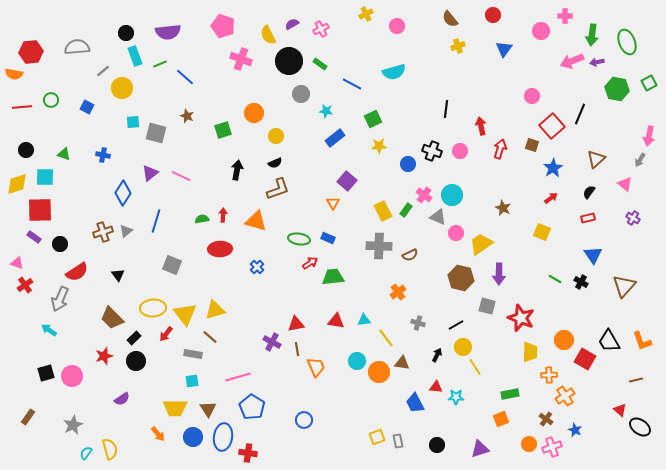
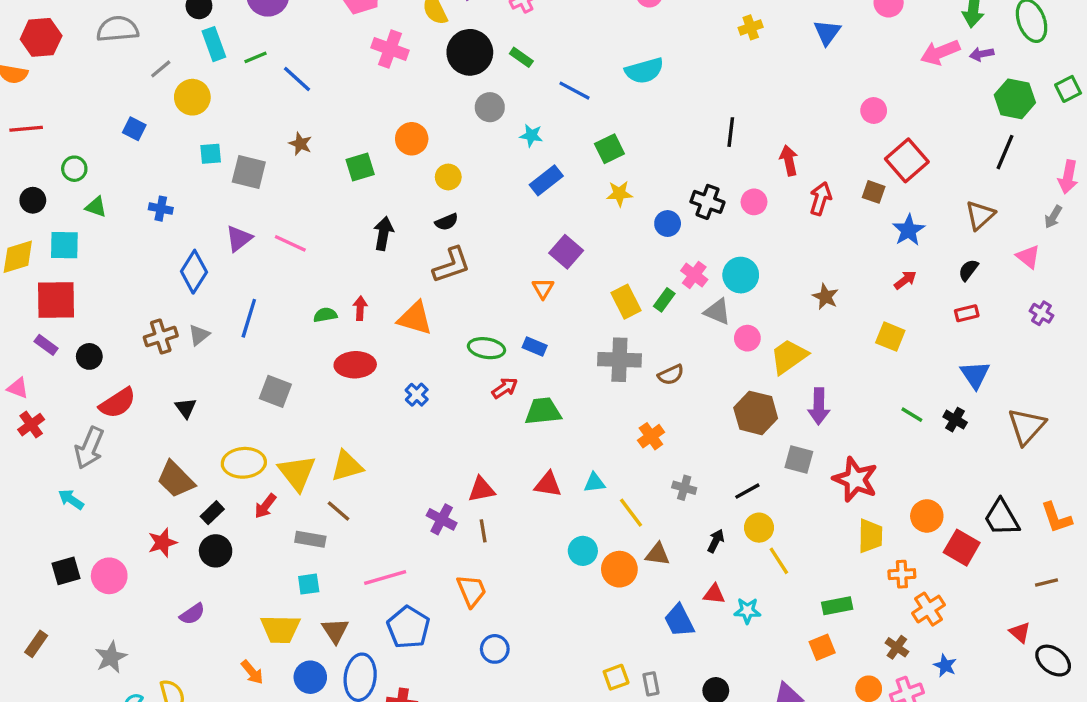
green circle: (51, 100) -> (74, 169), moved
black line: (580, 114) -> (1005, 152), moved
orange trapezoid: (316, 367) -> (471, 591), moved

